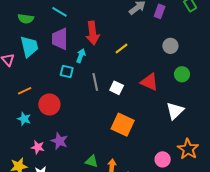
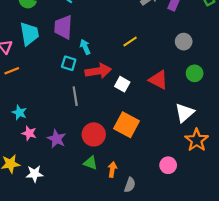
red arrow: (93, 33) -> (98, 71), moved, turned -95
cyan arrow: (81, 56) -> (85, 47), turned -48
gray line: (95, 82) -> (75, 96), moved
orange line: (25, 91) -> (12, 71), moved
red circle: (49, 104) -> (94, 134), moved
pink star: (38, 147) -> (29, 133), moved
orange star: (188, 149) -> (197, 140), moved

